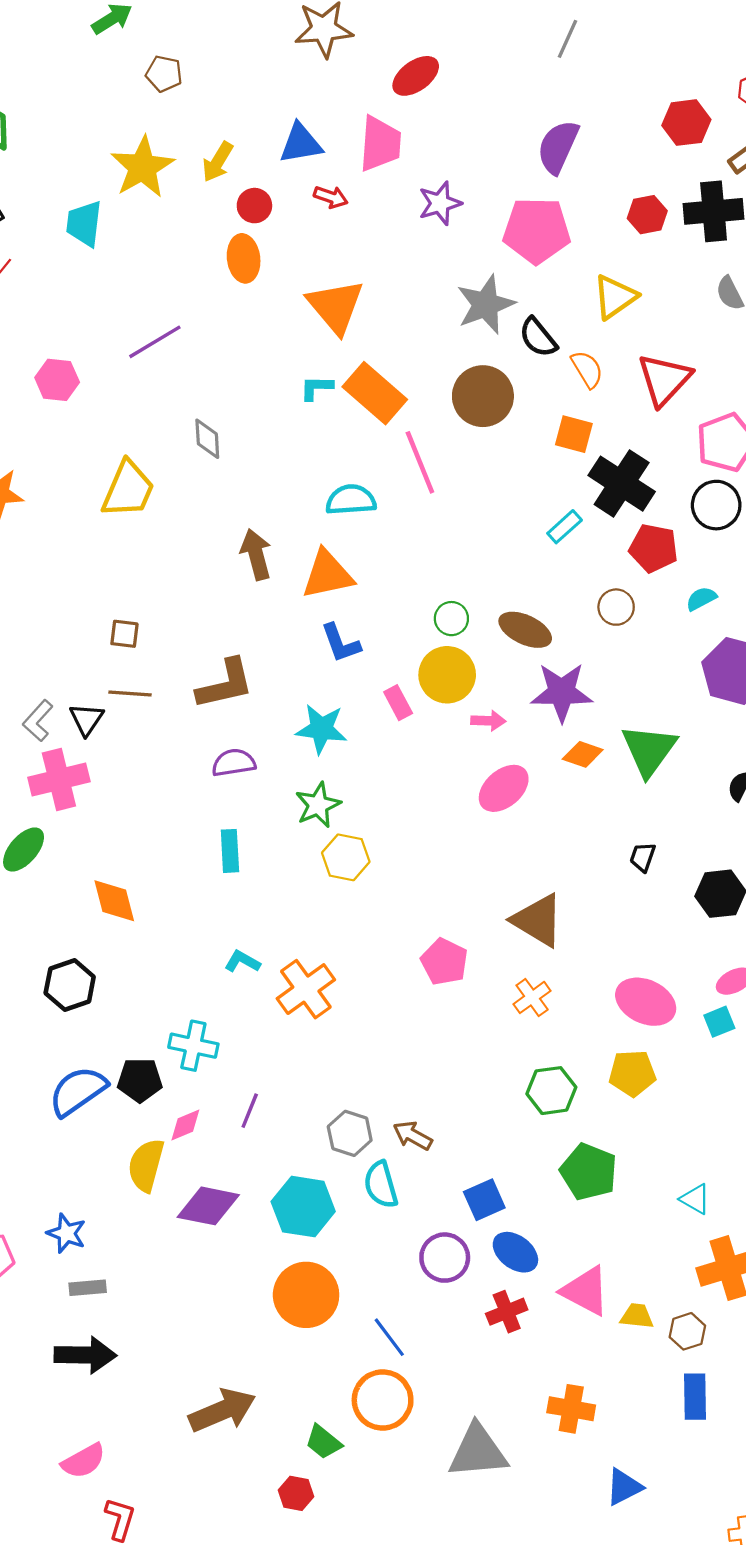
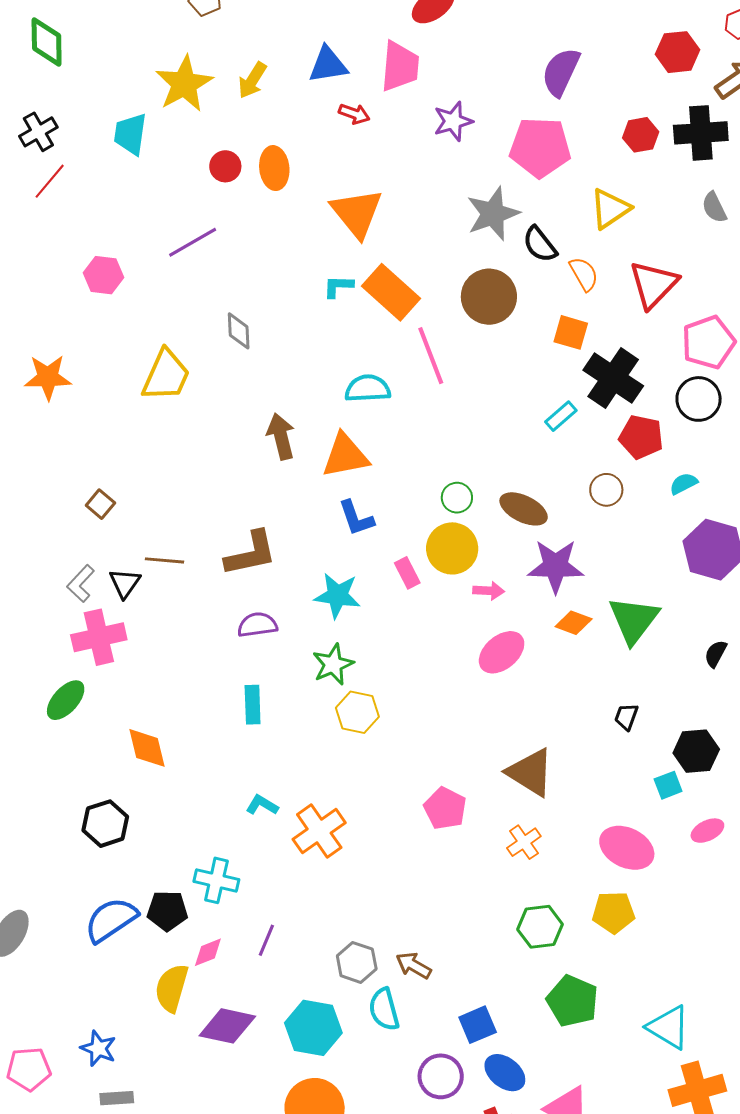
red circle: (254, 206) -> (225, 166), moved
brown square: (124, 634) -> (100, 504), moved, turned 32
cyan square: (719, 1022) -> (668, 785), moved
cyan triangle: (695, 1199) -> (669, 1027), size x1.6

